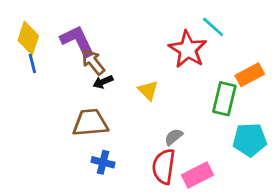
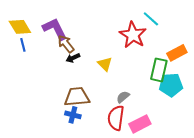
yellow diamond: (28, 38) -> (20, 27), turned -50
brown trapezoid: (90, 123) -> (77, 97), moved
cyan pentagon: (250, 140) -> (171, 85), moved

